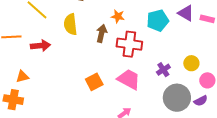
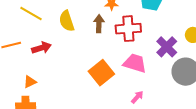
purple cross: (163, 70) -> (167, 47), size x1.5
orange square: (94, 82) -> (101, 73), size x1.4

